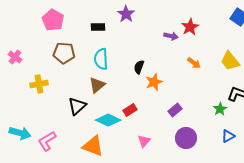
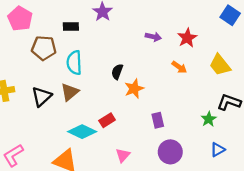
red star: (190, 27) -> (187, 38), moved
brown pentagon: (64, 53) -> (44, 48), moved
black triangle: (77, 106) -> (42, 97), moved
purple rectangle: (175, 110) -> (158, 120), turned -64

